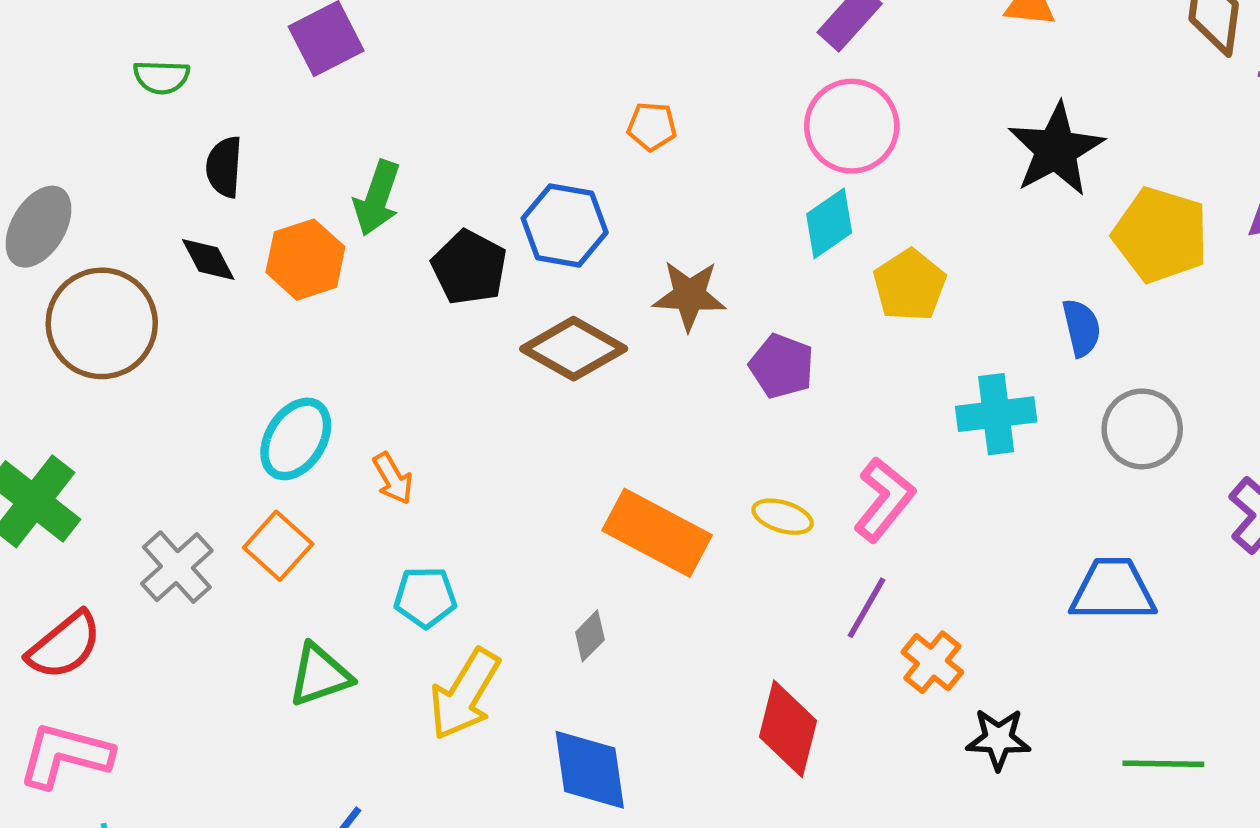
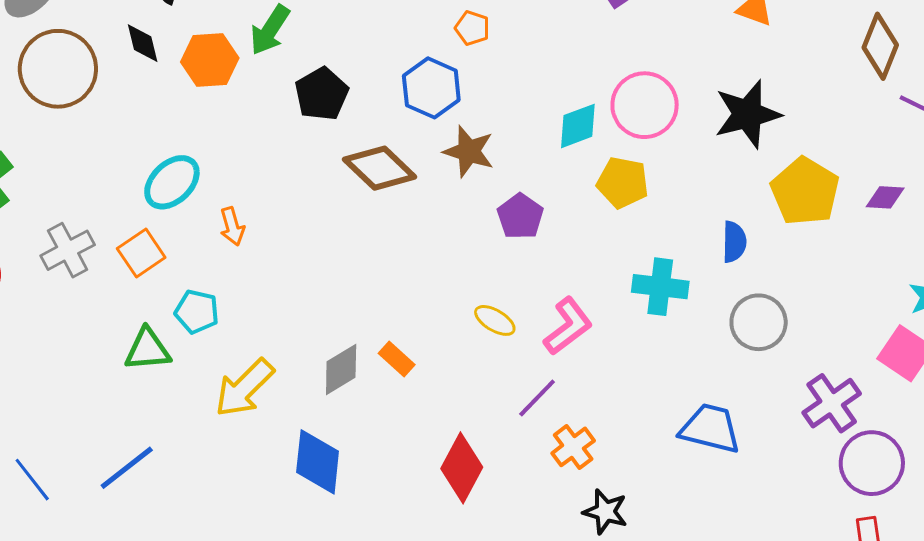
pink circle: (852, 126) -> (645, 105), moved
blue hexagon: (565, 225) -> (431, 88), moved
yellow pentagon: (910, 285) -> (623, 183), turned 30
orange rectangle: (657, 533) -> (397, 359), moved, size x0.5
cyan pentagon: (425, 597) -> (197, 312), moved
gray diamond: (590, 636) -> (341, 369), size x1.5

